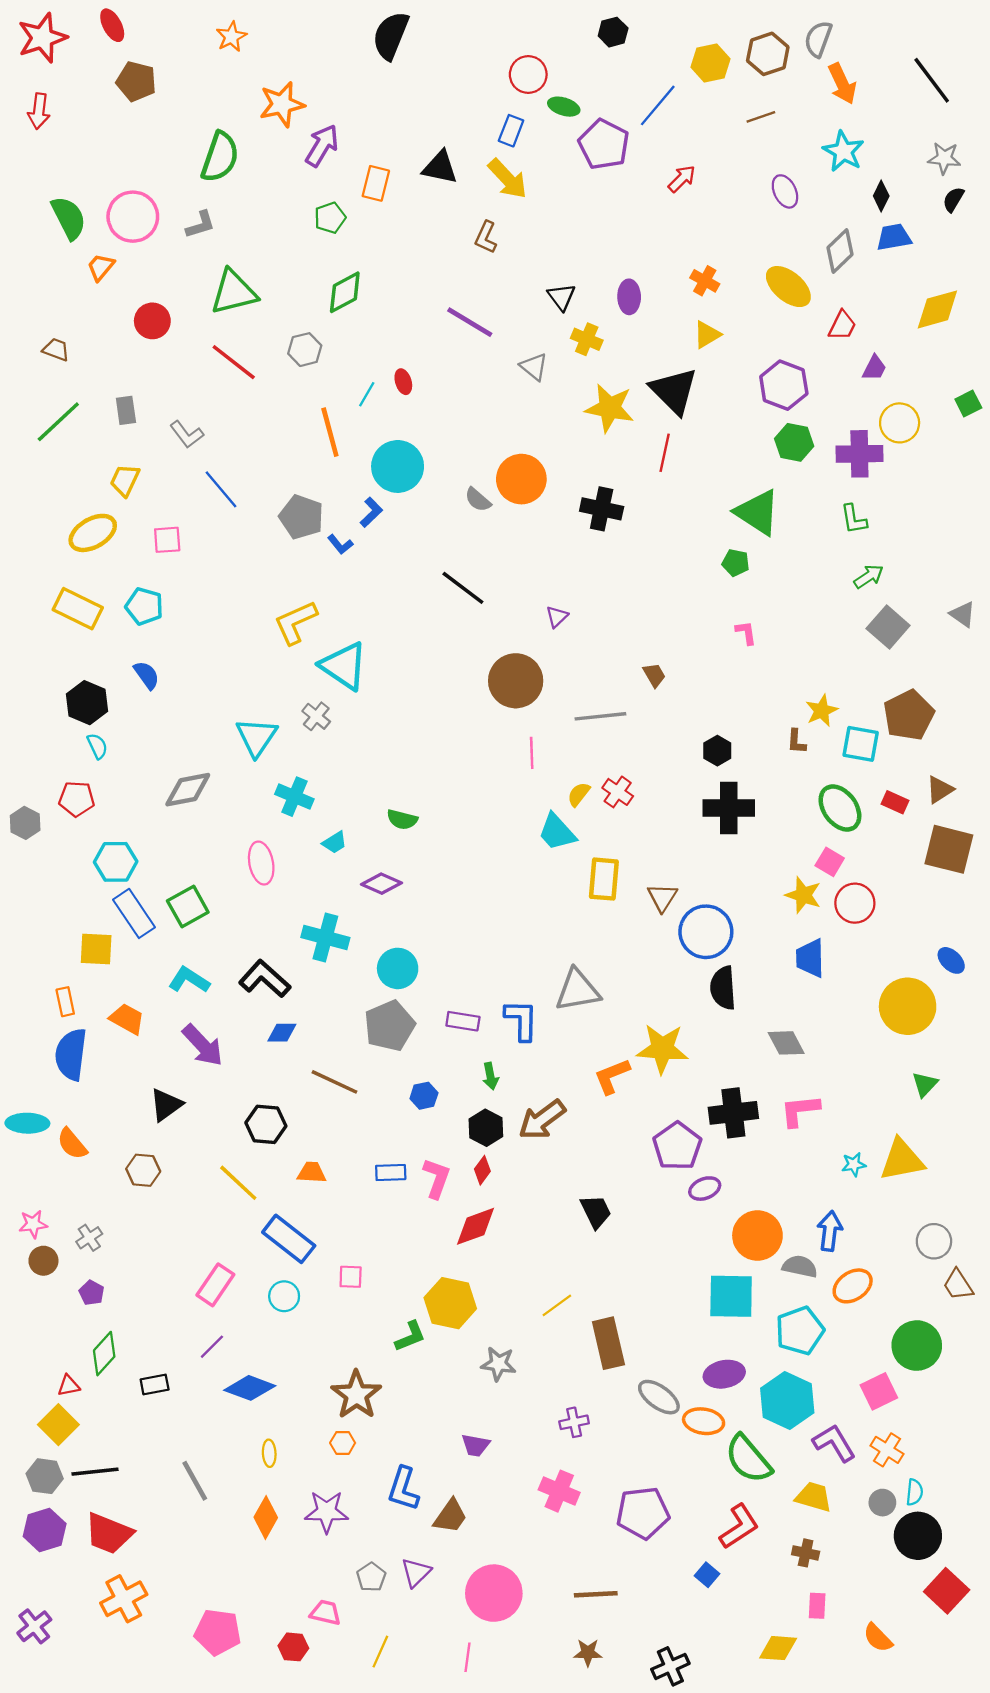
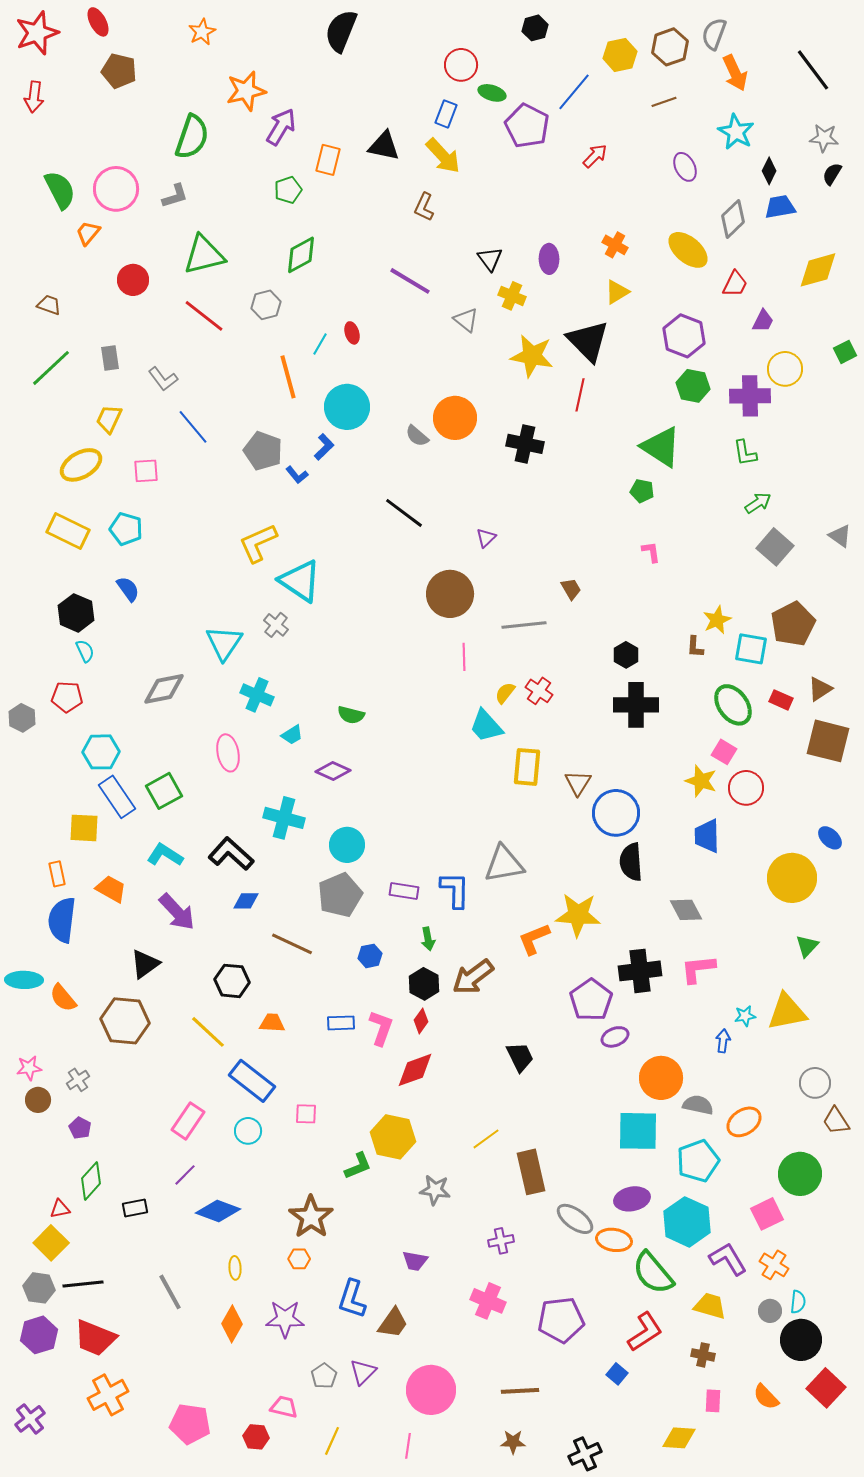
brown hexagon: (143, 1170) -> (125, 1021), size x1.6
blue arrow: (830, 1231) -> (723, 1041), moved, size x0.7
orange semicircle: (878, 1638) -> (766, 1397), moved

